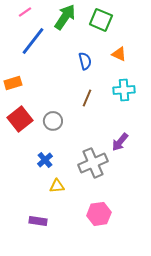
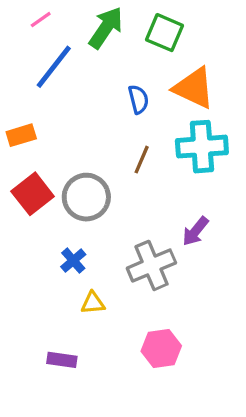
orange triangle: (119, 54) -> (194, 88), size x1.8
cyan cross: (124, 90) -> (202, 147), size x1.4
gray circle: (53, 121) -> (86, 197), size x1.5

